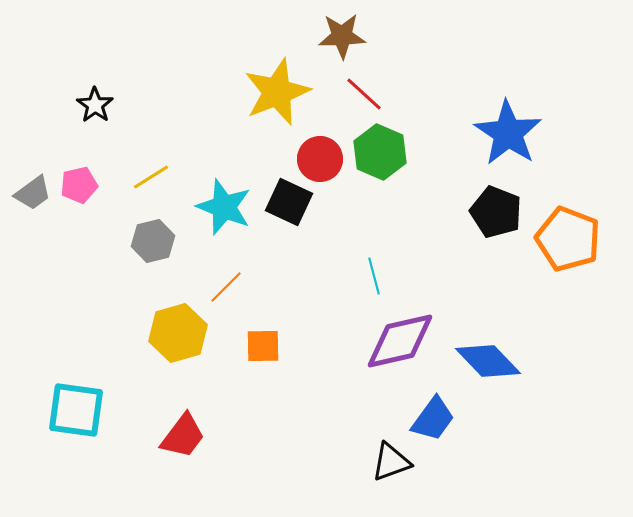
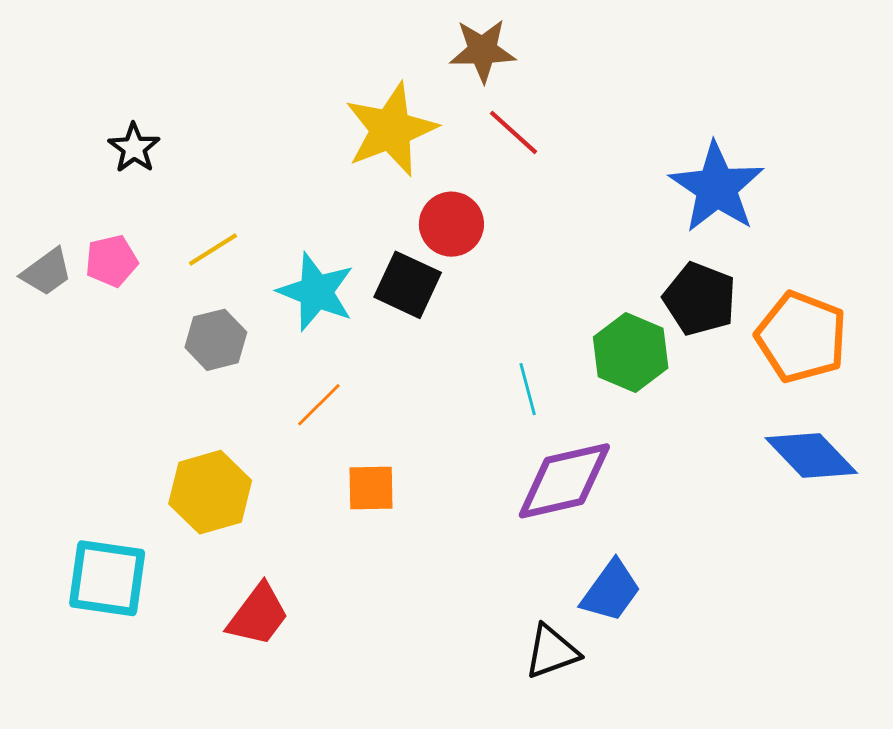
green hexagon: (380, 152) -> (631, 353), moved
yellow hexagon: (178, 333) -> (210, 492), moved
blue diamond: (488, 361) -> (811, 456), moved

